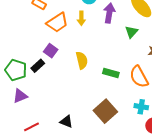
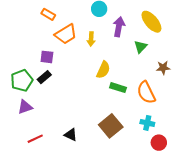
yellow arrow: (81, 18) -> (91, 39), moved
purple square: (51, 51) -> (47, 57), moved, turned -32
yellow semicircle: (82, 60) -> (103, 70), moved, turned 36
green pentagon: (16, 70) -> (22, 80), turned 30

